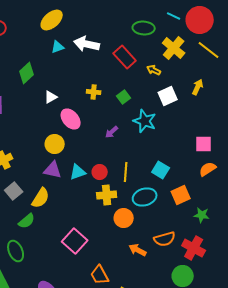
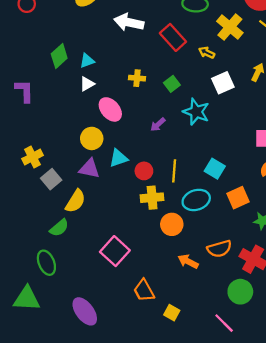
cyan triangle: (58, 47) -> (87, 61), moved
cyan triangle: (78, 172) -> (118, 158), moved
gray square: (14, 191) -> (51, 179), moved

